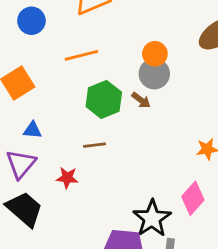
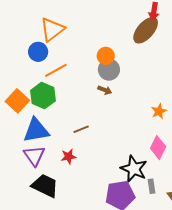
blue circle: (31, 21) -> (38, 52), moved
green hexagon: (104, 99) -> (43, 96), moved
blue triangle: (32, 130) -> (36, 130), size x2.0

